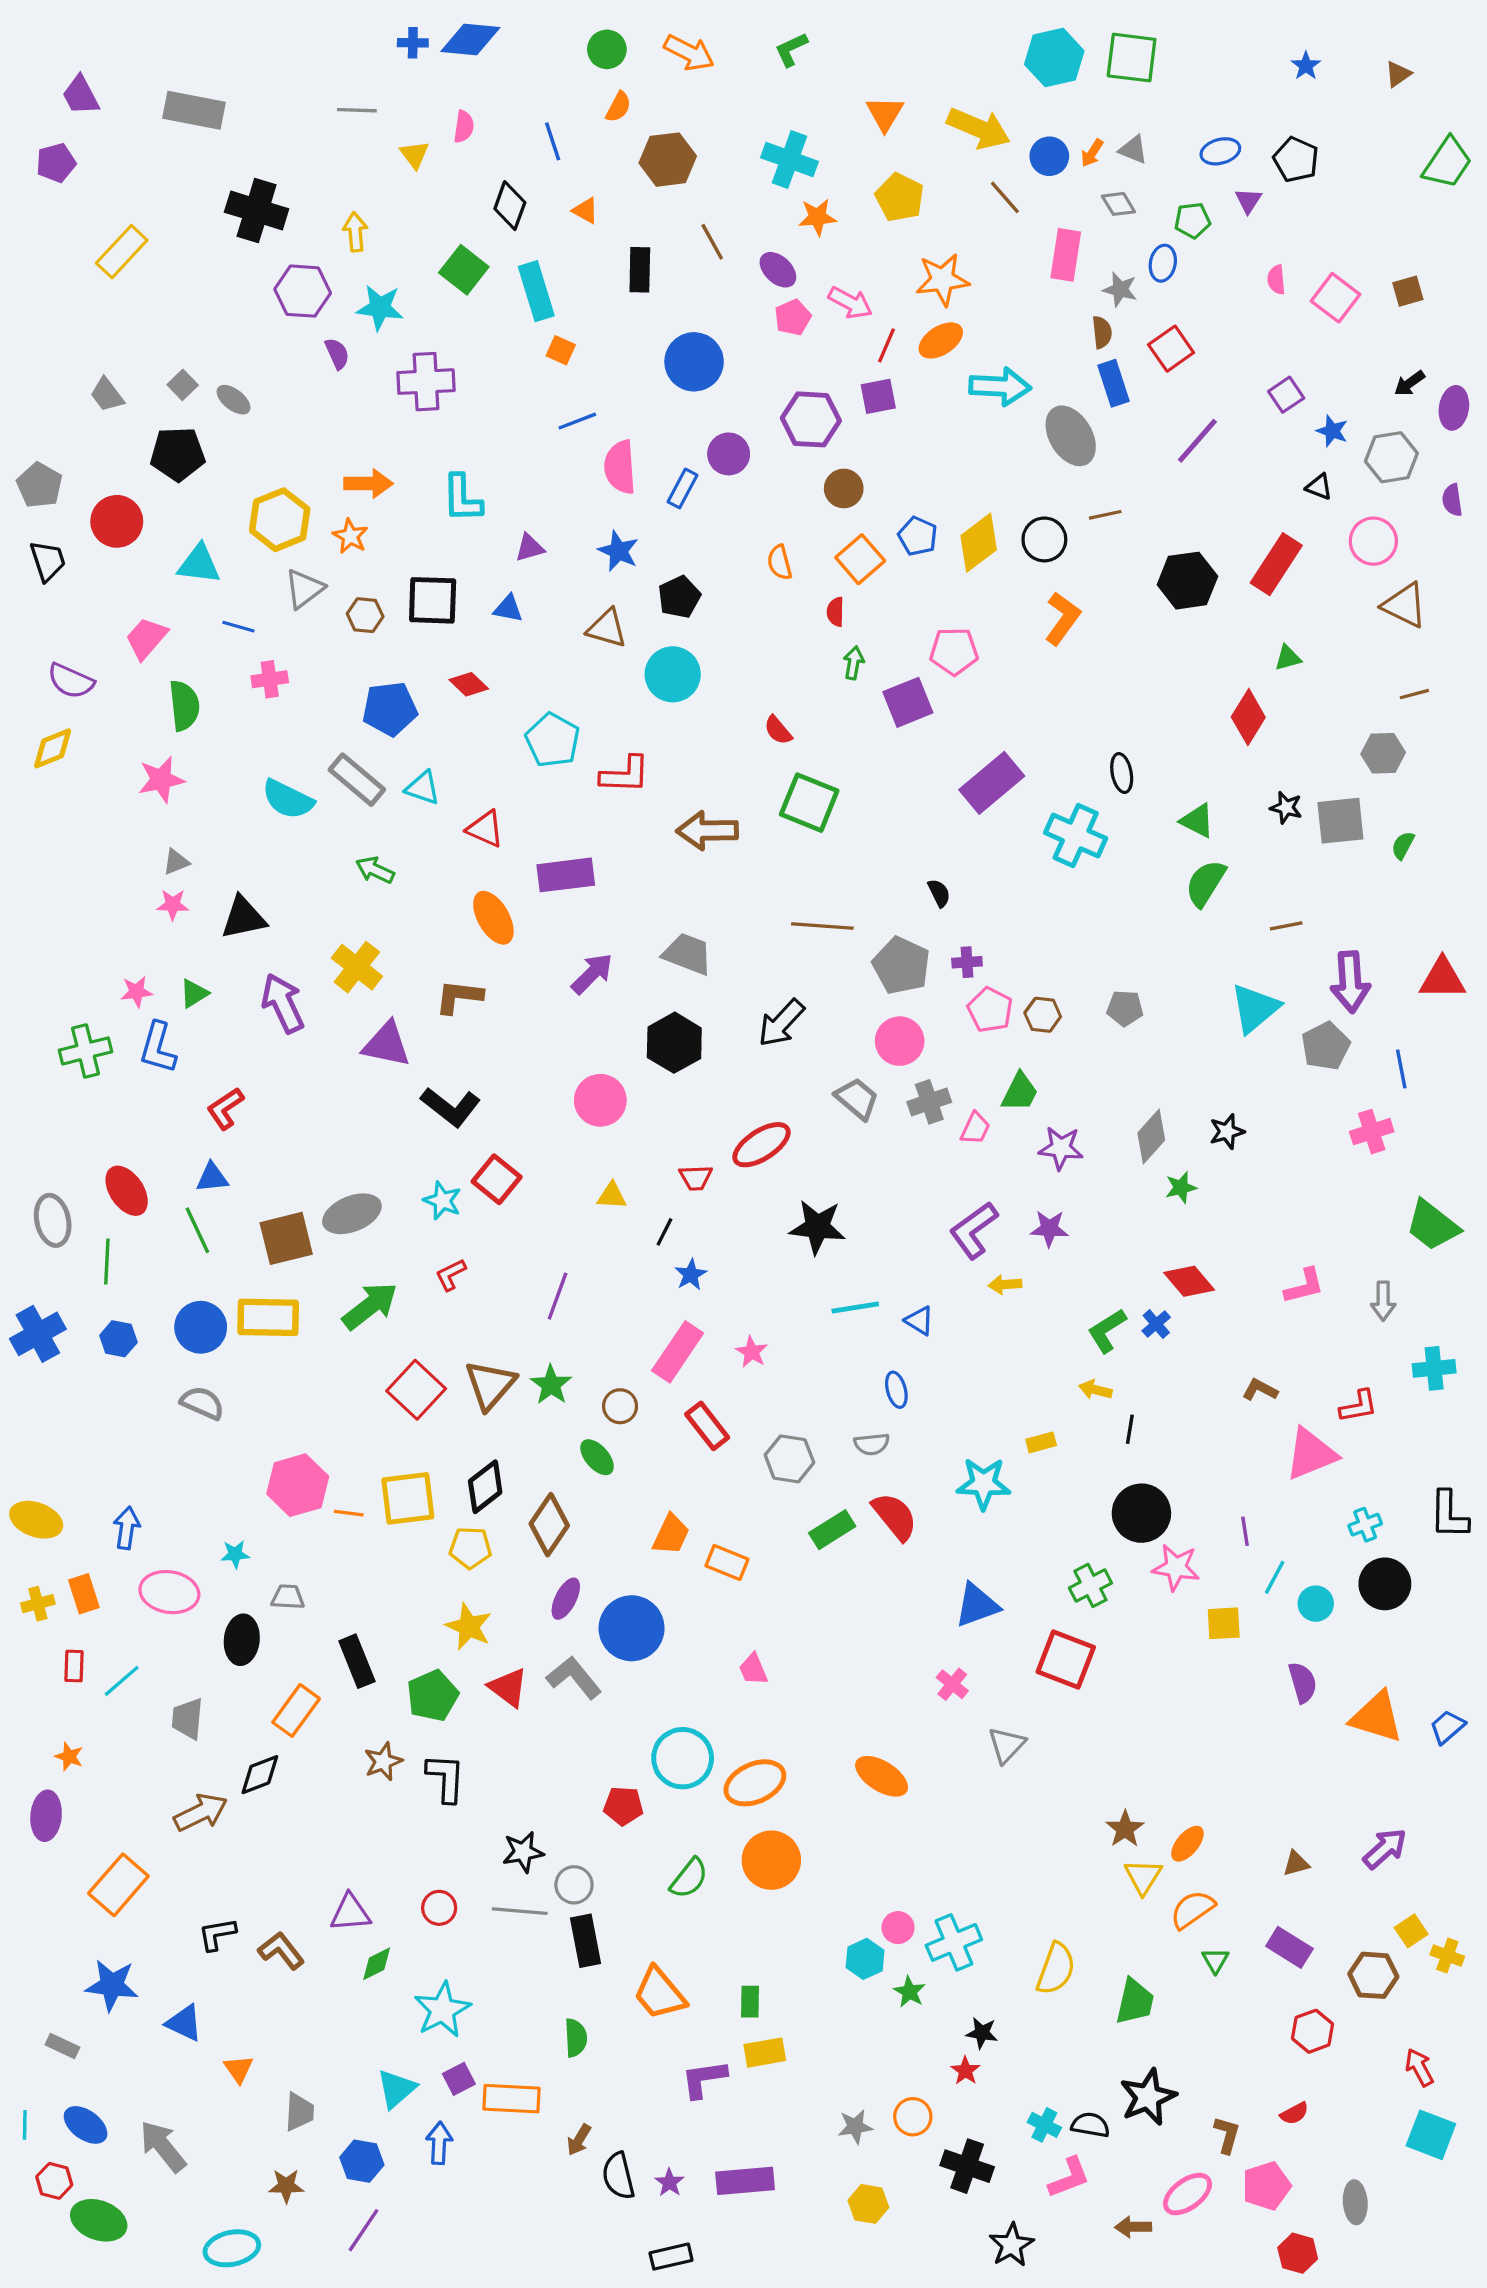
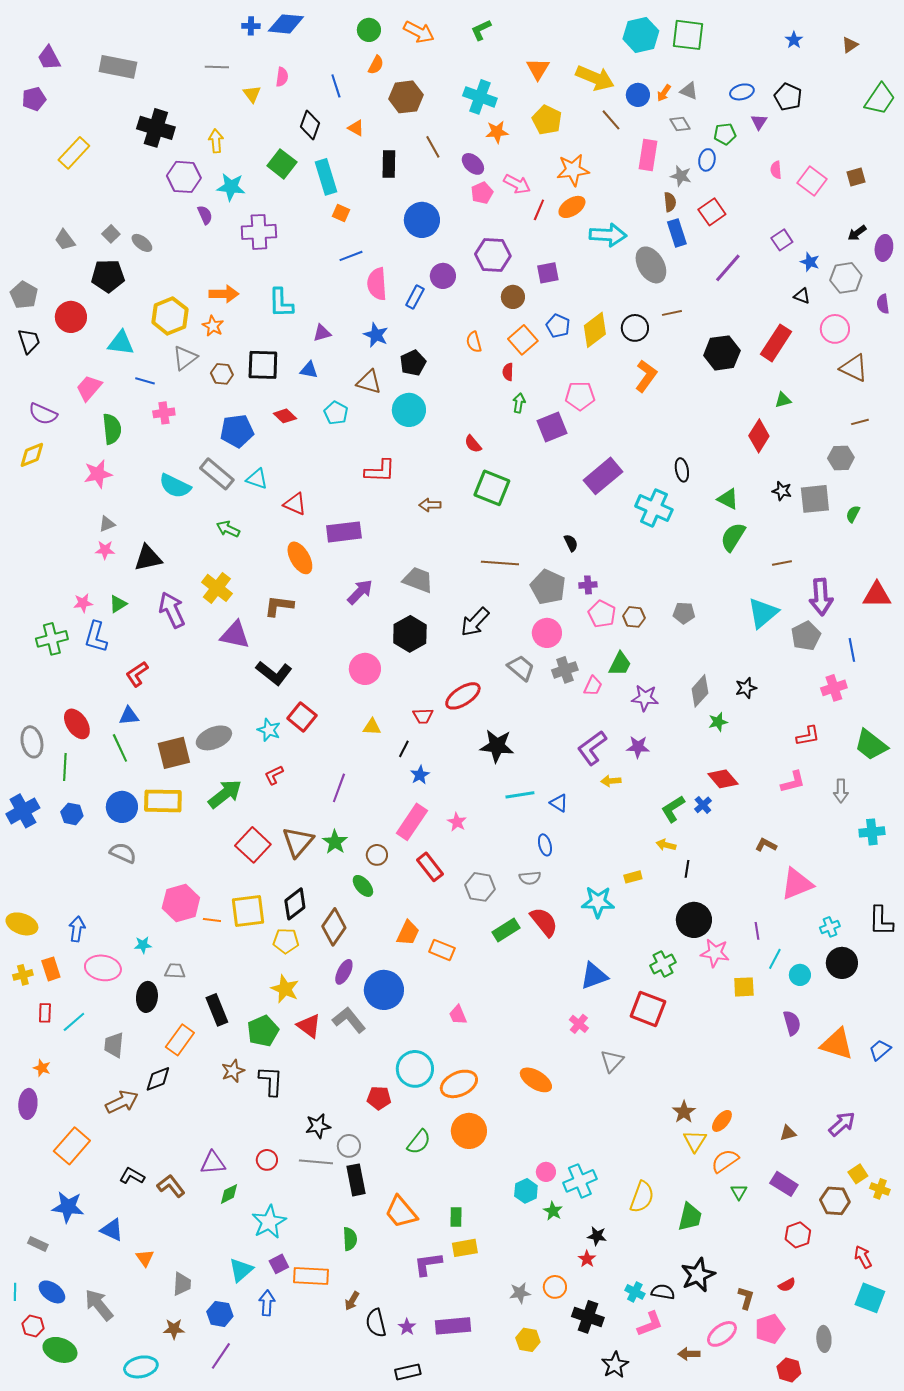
purple square: (878, 396) -> (548, 273), moved
cyan pentagon: (553, 740) -> (336, 413), moved, size x0.7
brown arrow: (707, 831) -> (430, 505), size x0.6
red L-shape: (1359, 1406) -> (808, 736), moved
black L-shape: (217, 1934) -> (132, 1176), turned 40

